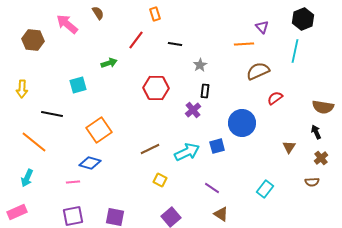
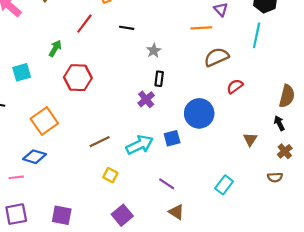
green arrow: (109, 63) -> (55, 48), turned -42
red hexagon: (156, 88) -> (78, 78), moved
brown semicircle: (323, 107) -> (287, 96), turned -85

